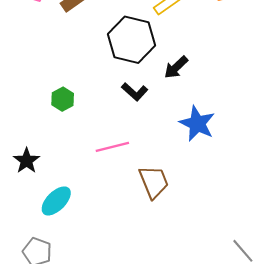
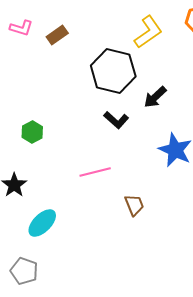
green hexagon: (63, 99) -> (32, 132), moved
brown trapezoid: (154, 182) -> (134, 205), size x0.7

